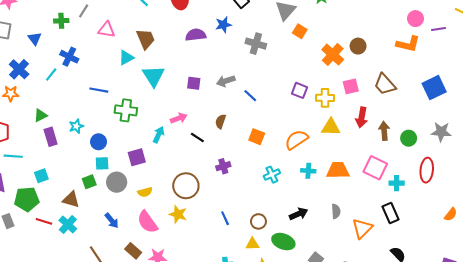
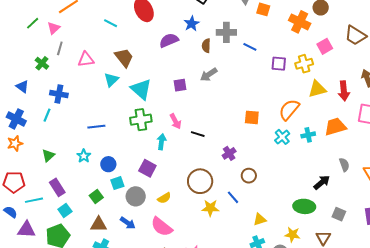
green cross: (61, 21) -> (42, 63), turned -32
blue line: (99, 90) -> (96, 127), moved
blue line: (250, 96) -> (250, 47), moved
green cross: (126, 110) -> (141, 120), moved
red arrow: (362, 117) -> (344, 91), moved
pink arrow: (179, 118) -> (176, 121), turned 98
brown semicircle: (221, 121) -> (206, 46), moved
purple rectangle: (51, 137) -> (57, 187), moved
purple square: (137, 157) -> (147, 168), turned -30
cyan cross: (272, 175) -> (282, 137), moved
green square: (89, 182) -> (96, 196), moved
yellow star: (178, 214) -> (210, 208), moved
black arrow: (299, 214) -> (322, 182), moved
blue line: (225, 218) -> (233, 197), moved
blue arrow: (112, 221) -> (128, 223), moved
brown circle: (258, 221) -> (249, 176), moved
pink semicircle: (147, 222) -> (162, 227), moved
yellow triangle: (252, 244) -> (260, 219), moved

